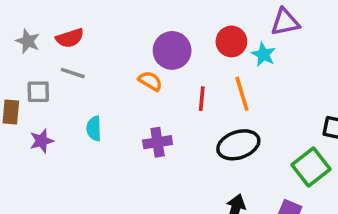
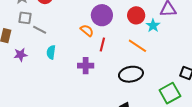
gray line: (73, 73) -> (40, 30), moved
gray square: (38, 92) -> (25, 18), moved
orange line: (242, 94) -> (137, 46), turned -48
red line: (202, 99) -> (102, 44), moved

